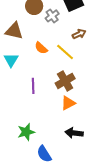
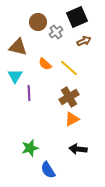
brown arrow: (79, 34) -> (84, 41), moved
purple line: (33, 86) -> (29, 93), moved

